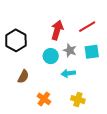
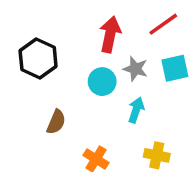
cyan arrow: (68, 73) -> (136, 110), turned 120

